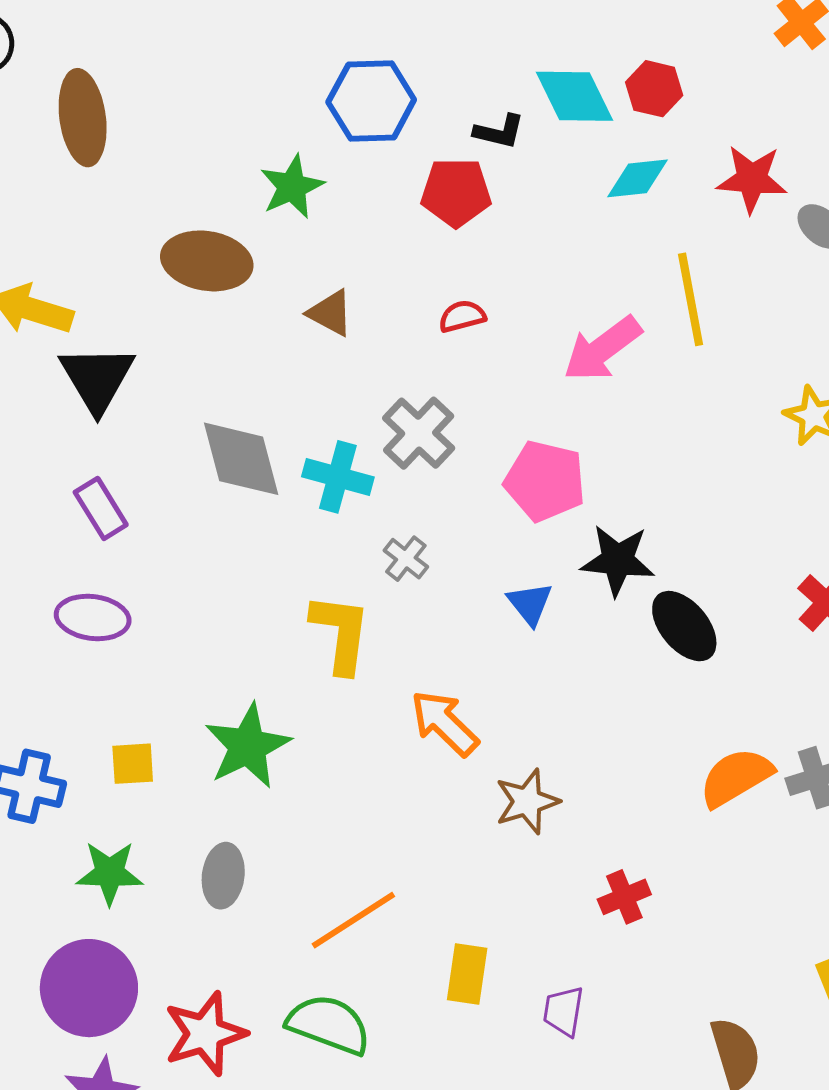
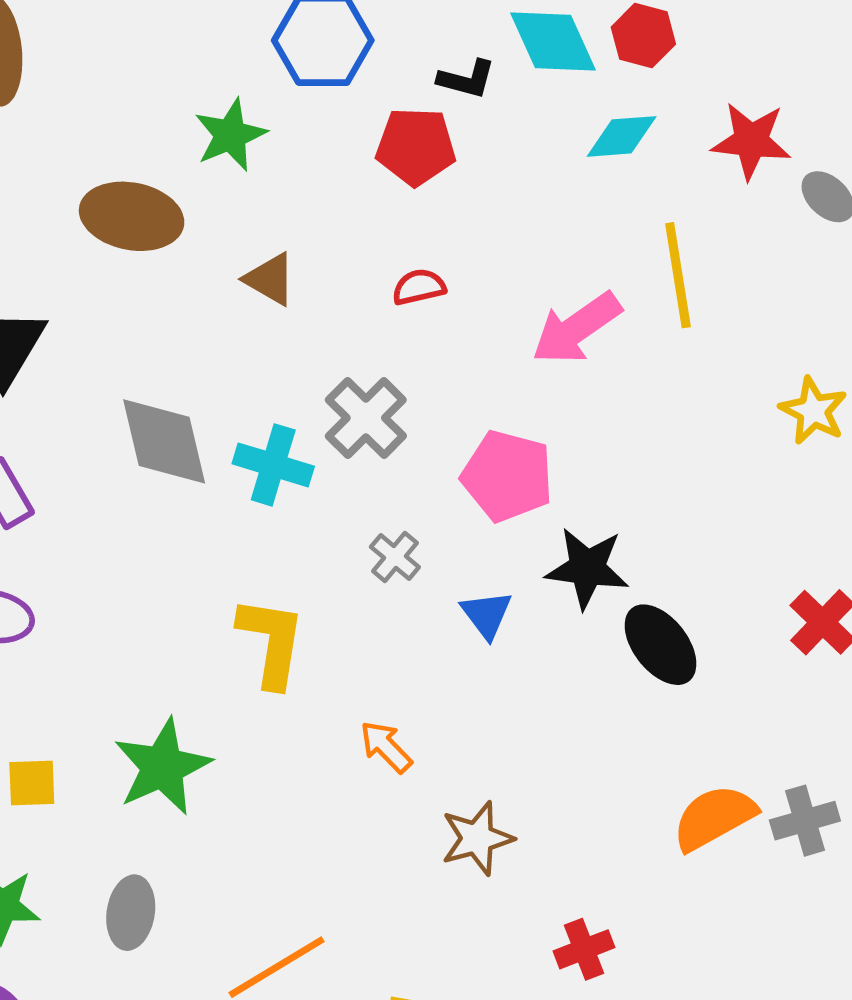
gray cross: (406, 559) -> (395, 557), moved
orange arrow: (444, 723) -> (386, 747), size x0.7

